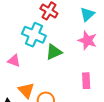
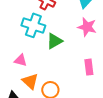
pink triangle: (14, 61) -> (21, 60), moved

